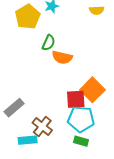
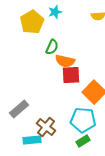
red square: (76, 99) -> (71, 75), moved
green rectangle: (81, 141) -> (83, 141), turned -48

